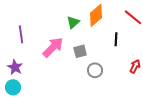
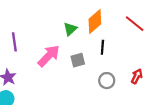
black line: (116, 39) -> (102, 47), moved
gray circle: (95, 70) -> (107, 81), moved

